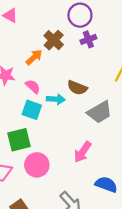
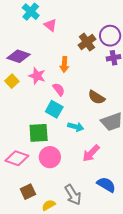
brown cross: (54, 40) -> (87, 42), moved
orange arrow: (34, 57) -> (64, 64), turned 126
cyan arrow: (56, 99) -> (76, 127), moved

